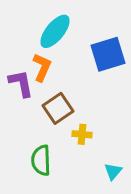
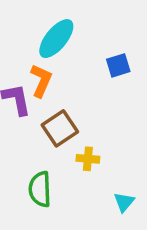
blue square: (108, 54) -> (118, 65), size x0.6

